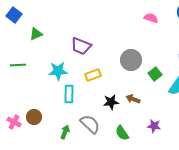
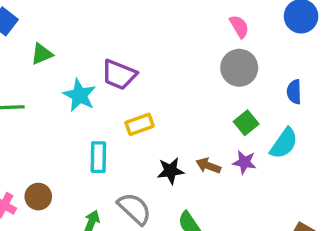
pink semicircle: (151, 18) -> (239, 27), turned 40
gray circle: (131, 60) -> (239, 68), moved
cyan star: (58, 71) -> (79, 95), moved, turned 30
purple star: (154, 126) -> (244, 162), moved

